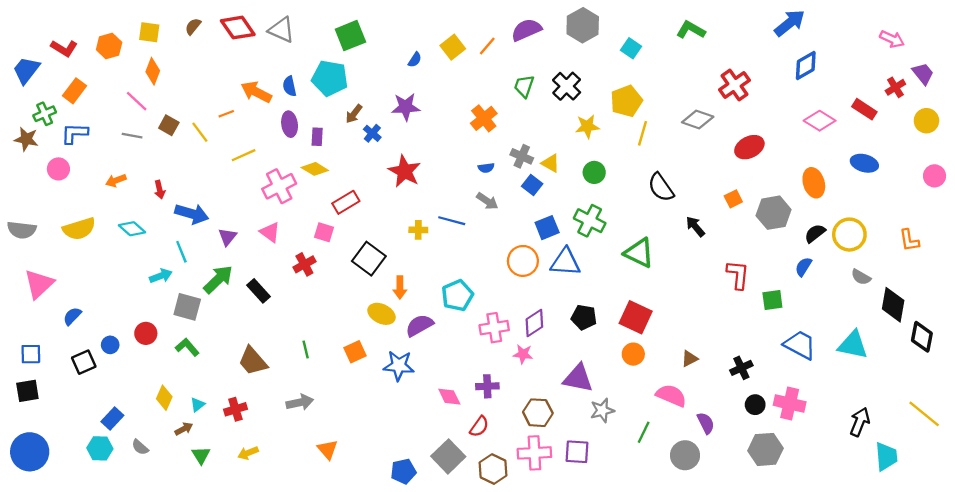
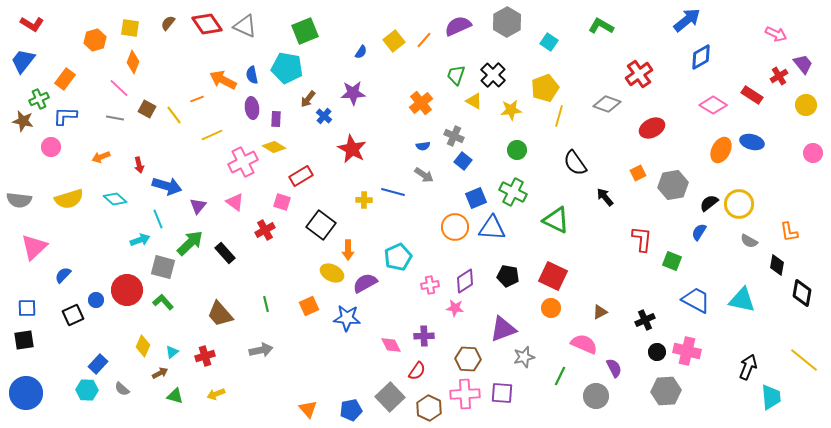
red L-shape: (64, 48) -> (32, 24), moved
yellow triangle: (551, 163) -> (474, 101), moved
orange ellipse: (814, 183) -> (721, 150), moved, turned 45
orange L-shape: (909, 240) -> (789, 232), moved
green square: (772, 300) -> (672, 261), turned 30
black diamond: (893, 305) -> (777, 265), size x0.7
pink cross: (494, 328) -> (430, 285), size x0.7
red circle: (146, 333) -> (127, 290), size x1.6
purple triangle: (578, 378) -> (503, 329), turned -32
orange triangle: (327, 449) -> (308, 409), moved
green triangle: (201, 455) -> (175, 396), turned -42

